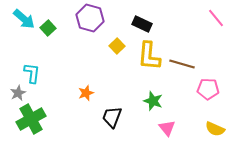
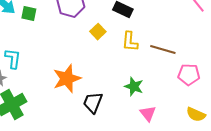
green square: (48, 28) -> (29, 14), turned -35
yellow L-shape: (149, 56) -> (130, 42), size x0.7
orange star: (86, 93) -> (67, 79), size x1.8

